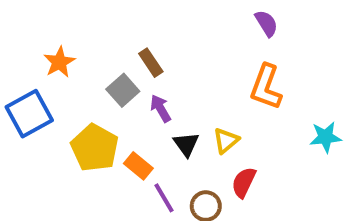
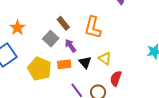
orange L-shape: (266, 87) -> (93, 27), moved
yellow triangle: (226, 141) -> (105, 58), turned -40
orange rectangle: (138, 166) -> (64, 64), moved, turned -40

